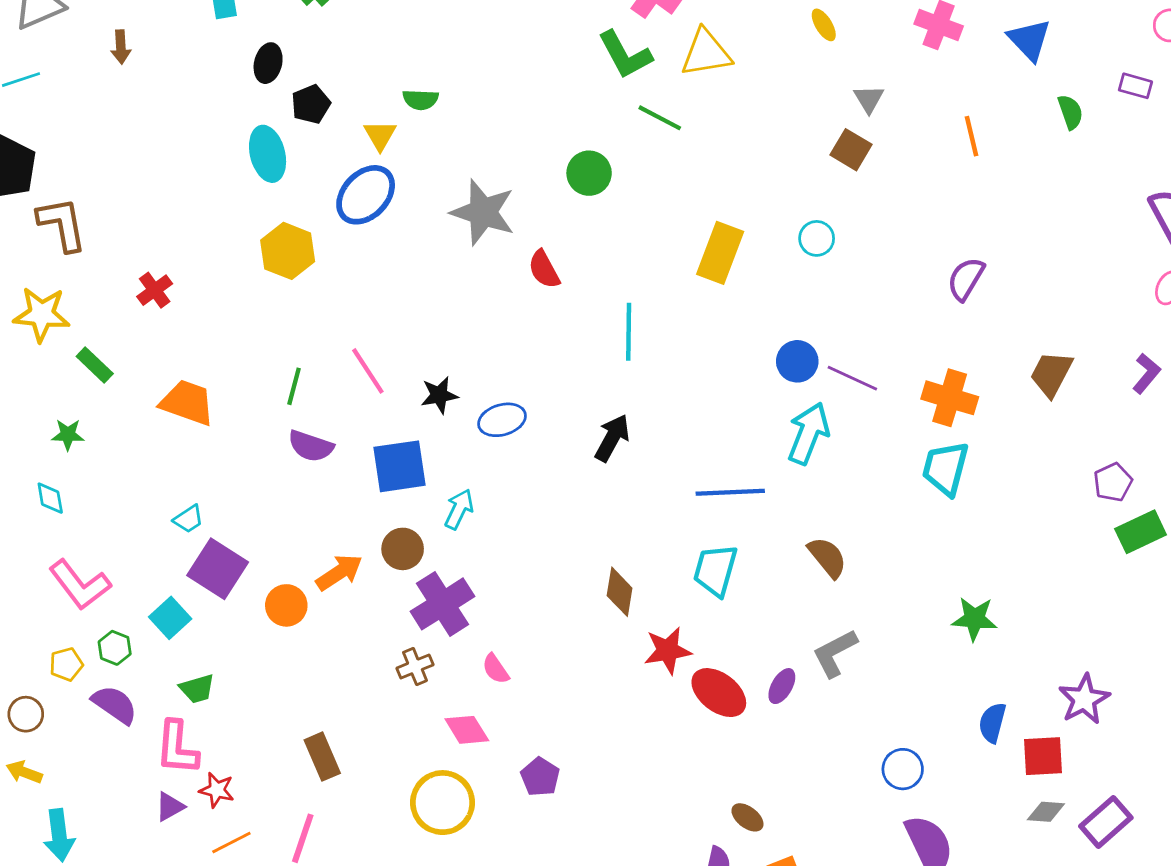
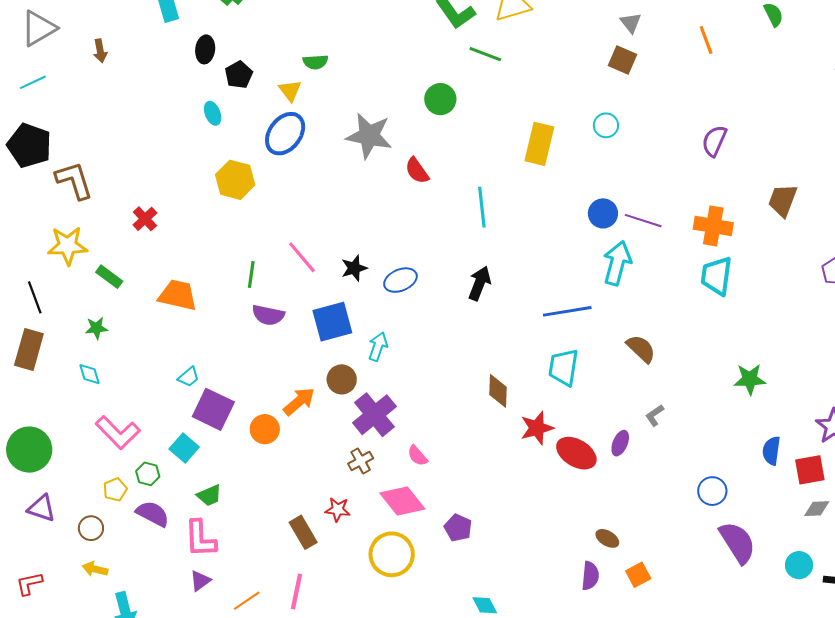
cyan ellipse: (268, 154) -> (213, 113), size x0.6
gray L-shape: (835, 653) -> (655, 415), size x0.6
pink diamond: (467, 730) -> (402, 501), size x1.4
red star: (217, 790) -> (338, 510), moved

